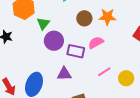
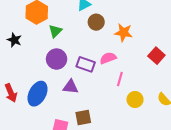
brown circle: (84, 18) -> (96, 22), moved
purple circle: (54, 41) -> (57, 59), moved
pink line: (104, 72) -> (120, 79), moved, turned -48

